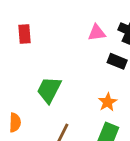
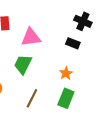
pink triangle: (97, 33) -> (31, 37), moved, size x1.5

